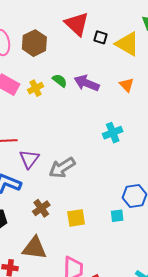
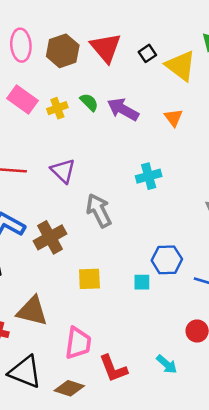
red triangle: (77, 24) -> (106, 48), moved
black square: (101, 37) -> (147, 53), turned 32
purple triangle: (29, 159) -> (63, 171), moved, turned -30
gray arrow: (62, 168) -> (99, 211), moved, turned 88
brown cross: (41, 208) -> (50, 237), moved, size x1.4

